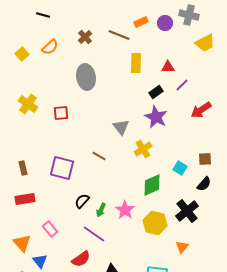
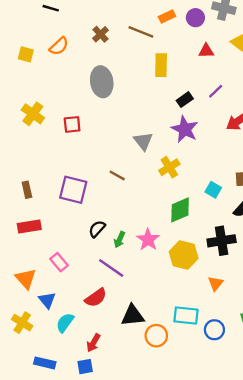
yellow square: (22, 54) -> (26, 54), turned -32
red triangle: (168, 67) -> (206, 51), moved
black cross: (187, 211) -> (222, 241), turned 30

